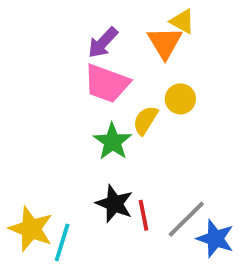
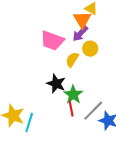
purple arrow: (103, 43) -> (80, 34), moved
green star: (112, 142) -> (73, 95), moved
black star: (114, 204) -> (56, 84), moved

